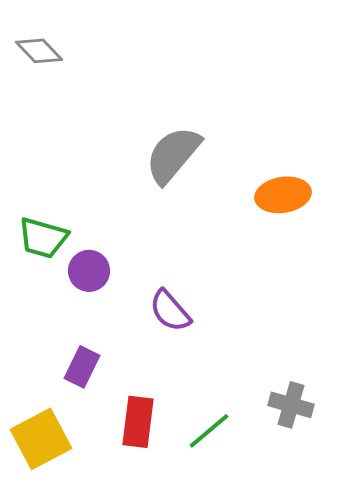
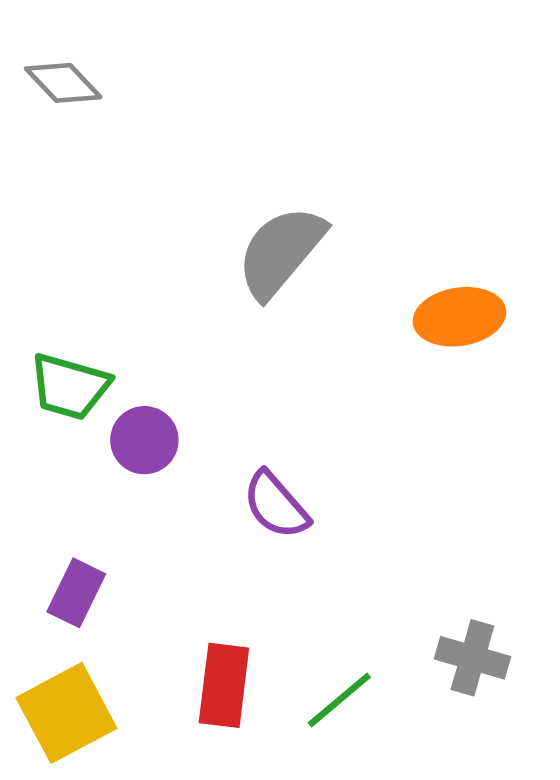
purple rectangle: (82, 367) -> (76, 593), moved

